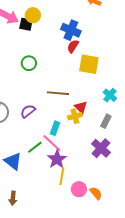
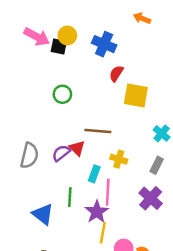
blue cross: (71, 30) -> (104, 44), moved
red triangle: (81, 107) -> (77, 148), moved
yellow cross: (75, 116) -> (119, 159), turned 32
pink line: (52, 143) -> (108, 192), moved, turned 50
green line: (35, 147) -> (70, 197), turned -49

